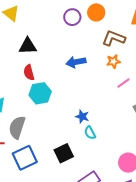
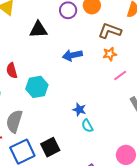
black triangle: (28, 46) -> (38, 30), moved
red semicircle: (29, 72) -> (12, 71), moved
black square: (64, 153) -> (50, 147), moved

